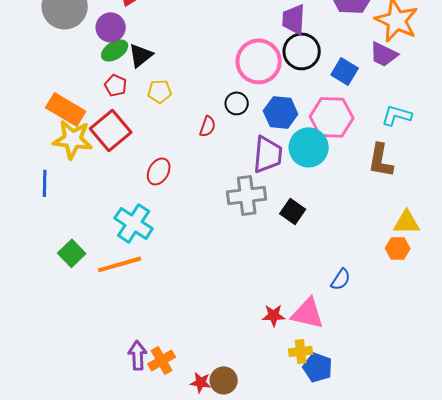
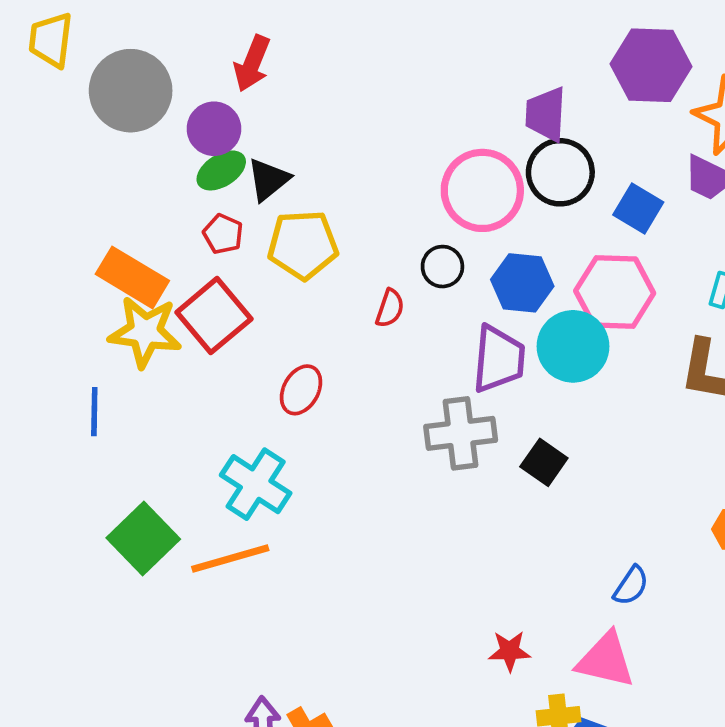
yellow pentagon: (160, 91) -> (303, 245), size x1.6
green square: (72, 253) -> (143, 539), size x1.4
pink triangle: (308, 313) -> (606, 660), moved

